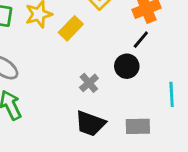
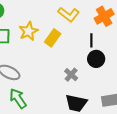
black line: (141, 40) -> (91, 40), moved, turned -32

